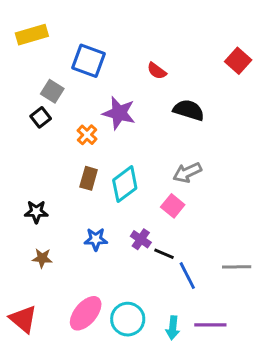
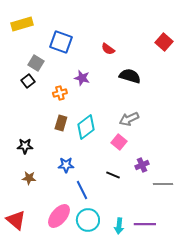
purple star: (119, 113) -> (82, 78), size x0.7
orange cross: (87, 135) -> (60, 93), turned 32
purple cross: (141, 239) -> (142, 165), moved, turned 32
blue line: (187, 276) -> (82, 190), moved

